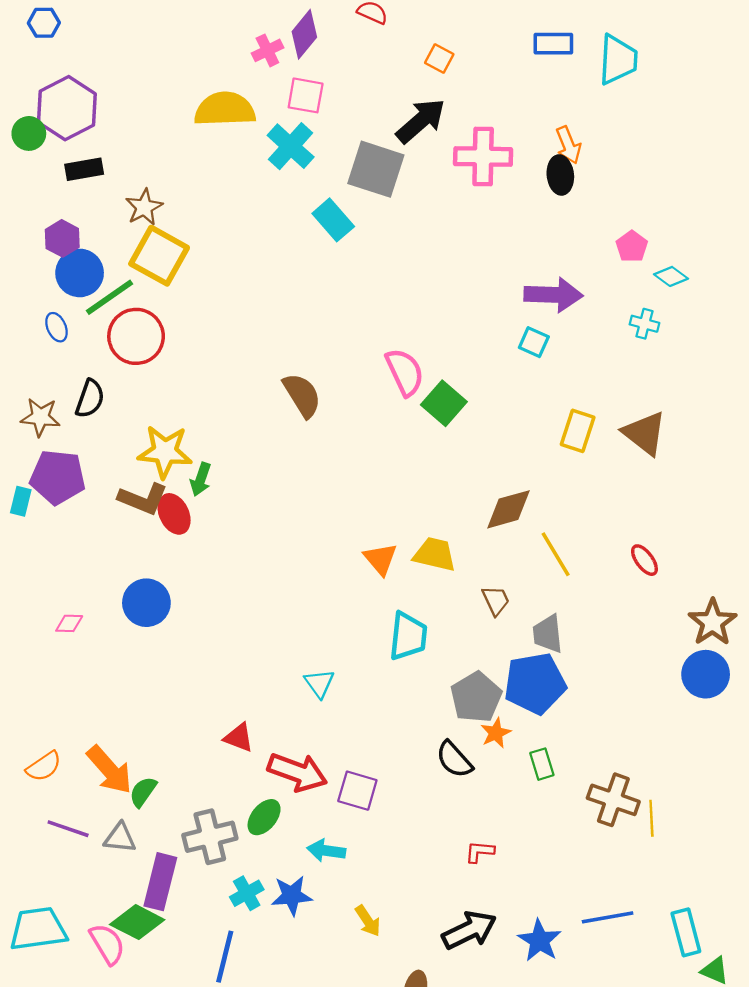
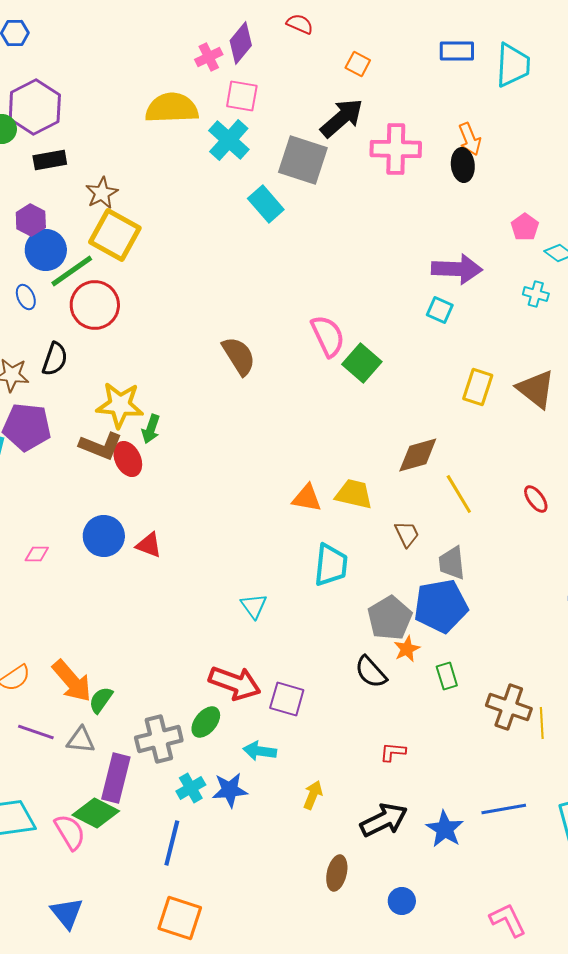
orange triangle: (380, 559) -> (307, 498), turned -40
red triangle: (239, 738) -> (149, 545), moved
yellow arrow: (368, 921) -> (313, 795), moved, turned -124

